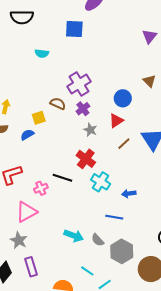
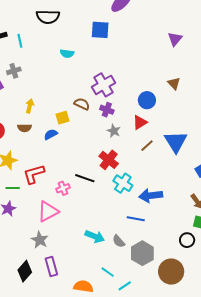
purple cross: (83, 109) -> (107, 110), turned -32
blue arrow: (129, 194) -> (151, 196), size x1.6

